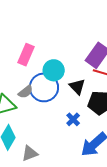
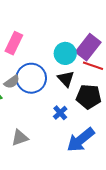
cyan circle: (54, 70) -> (65, 53), moved
gray triangle: (30, 153) -> (20, 138), moved

